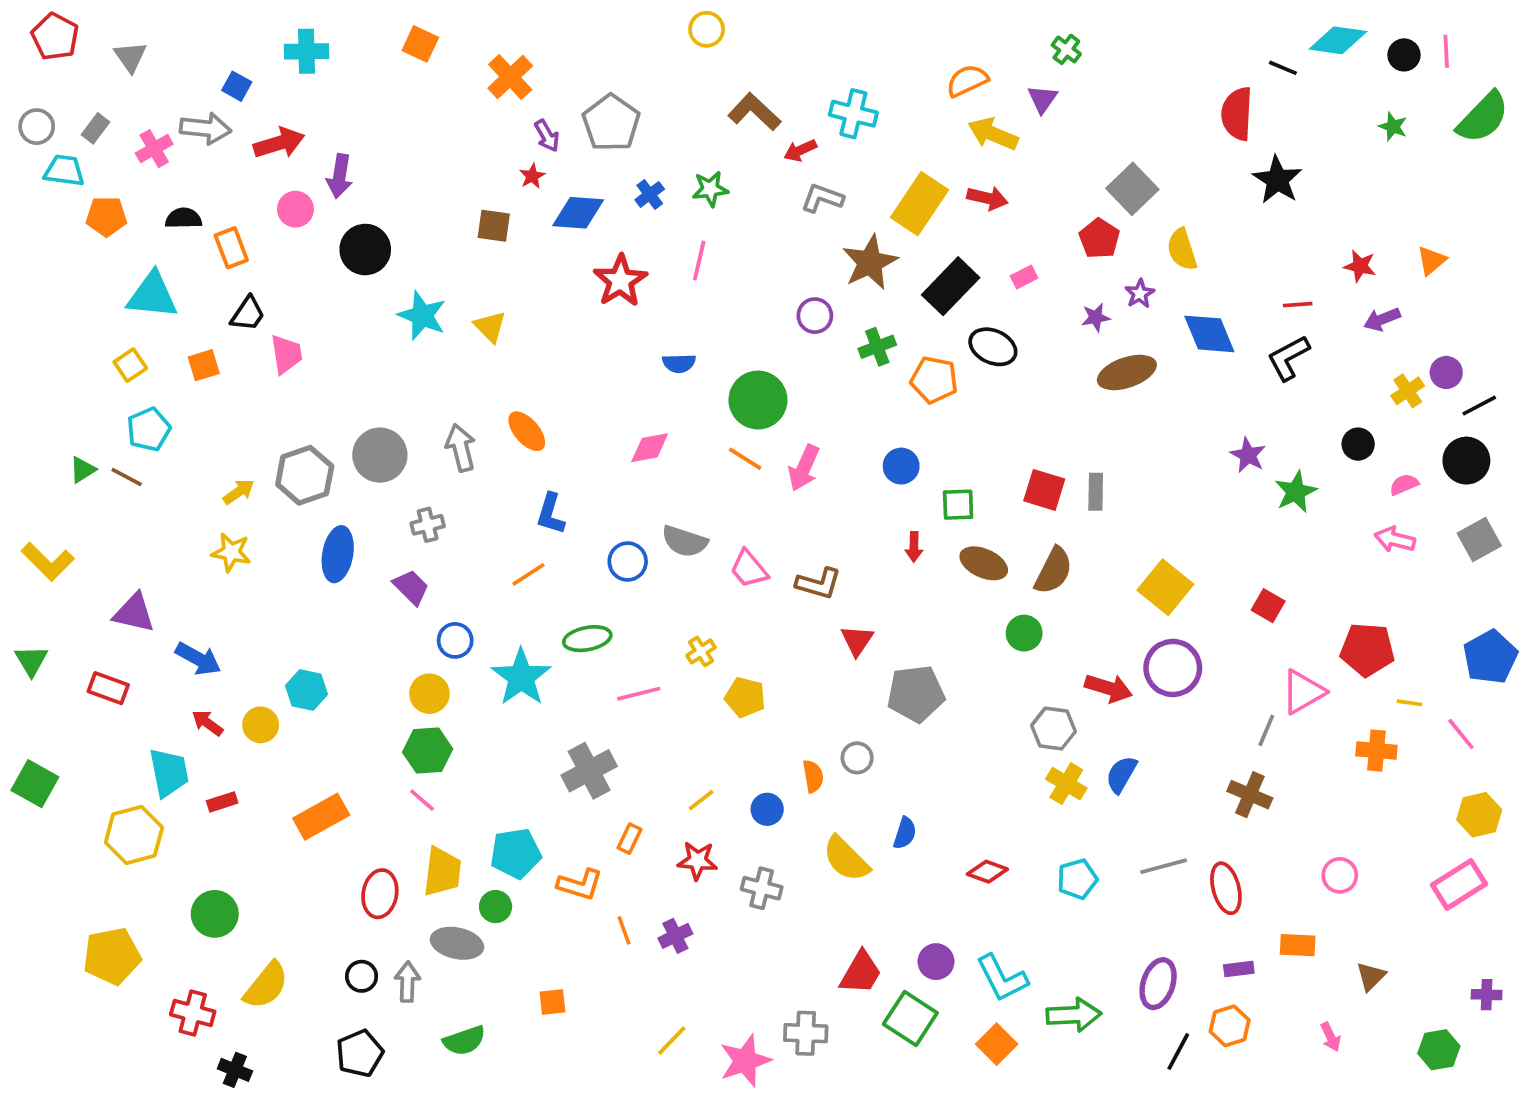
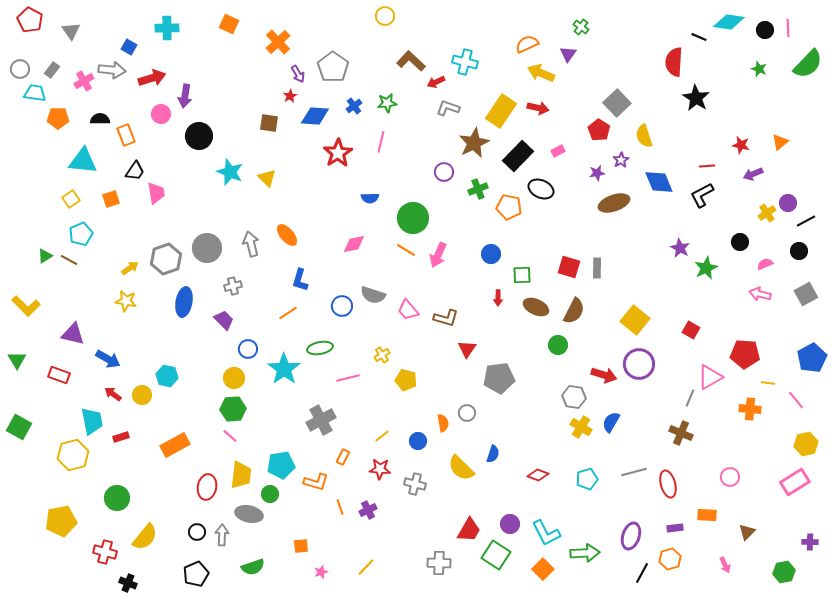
black circle: (1466, 461) -> (799, 251), size x0.7
pink star: (745, 1061) -> (321, 572), moved, size x0.5

